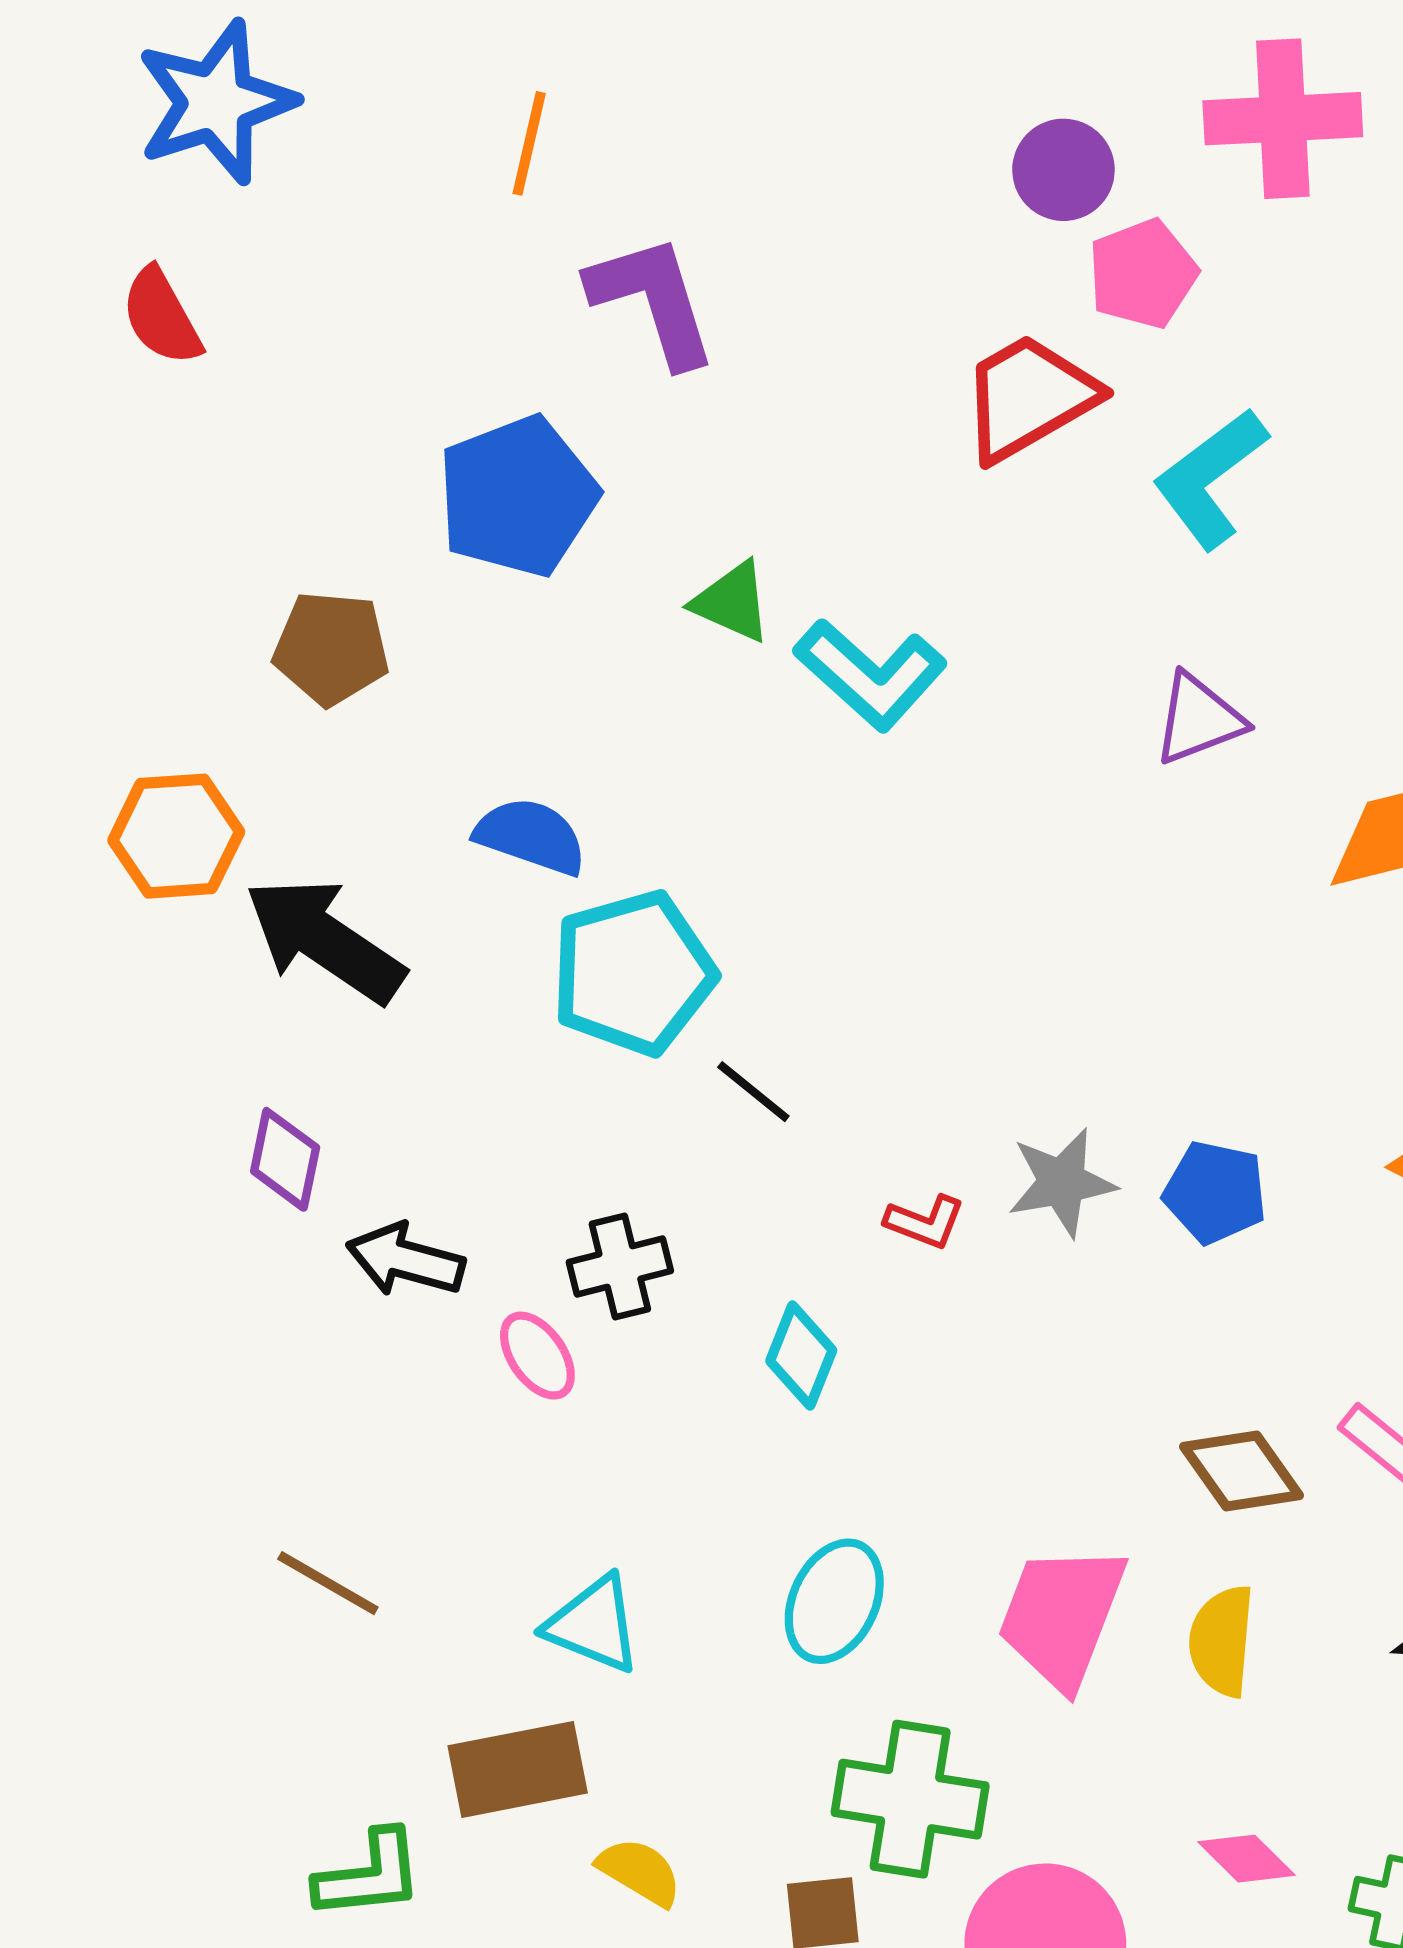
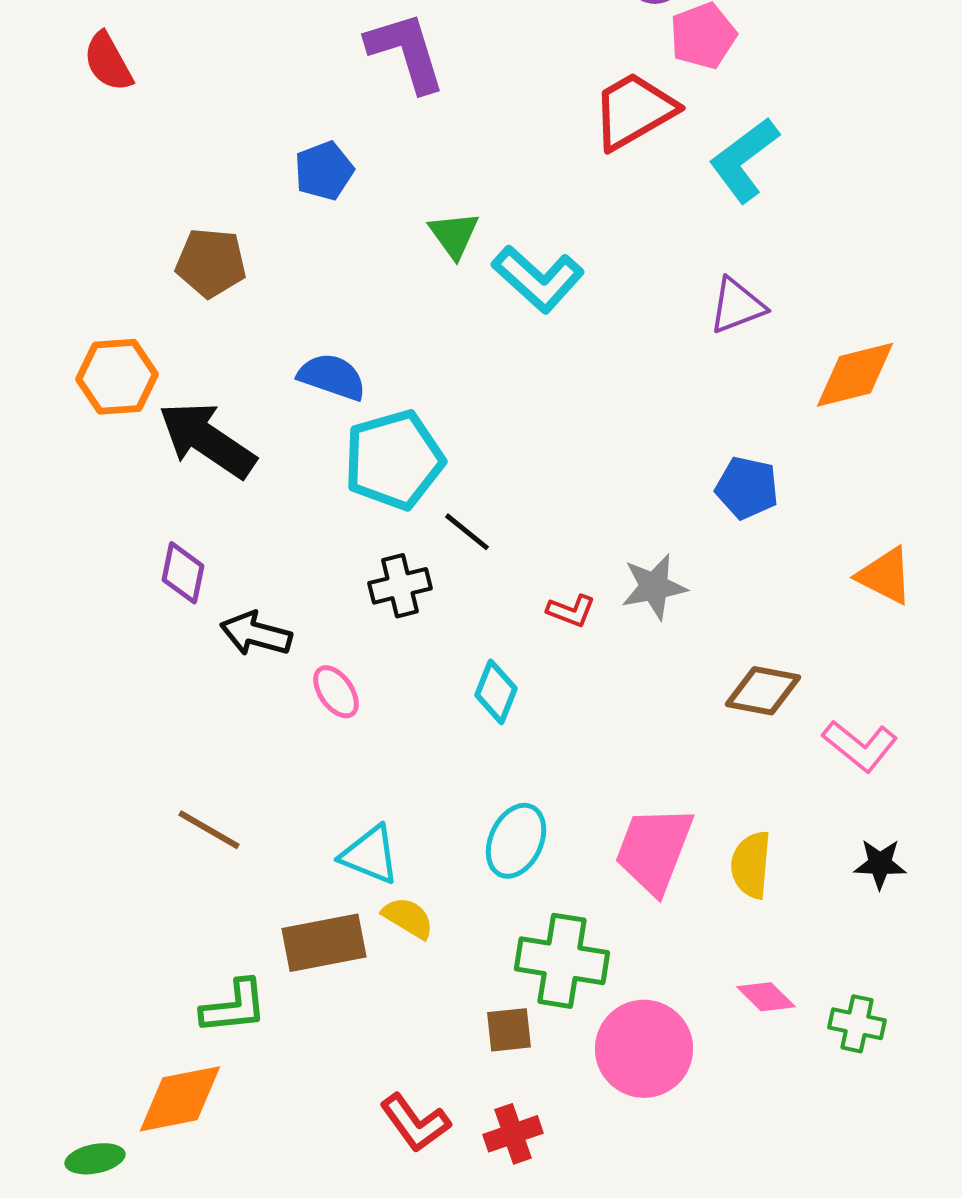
blue pentagon: (518, 496) -> (324, 171), size x0.6
green triangle: (732, 602) -> (454, 235), turned 30
blue pentagon: (1215, 1192) -> (747, 488), moved
black cross: (620, 1267) -> (400, 586), moved
brown diamond: (1242, 1471) -> (763, 691), moved, turned -44
yellow semicircle: (640, 1872) -> (408, 918), moved

